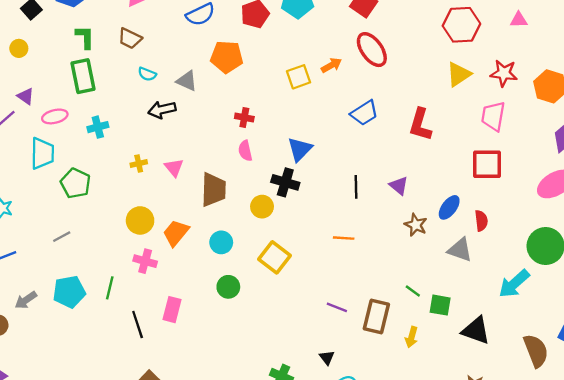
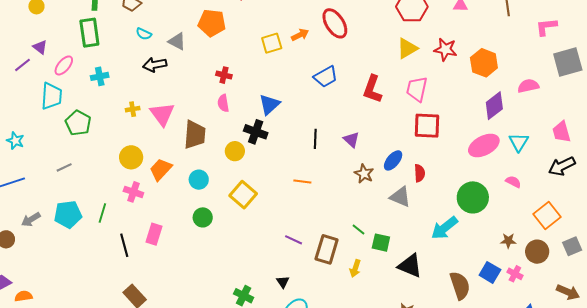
pink ellipse: (55, 116) -> (64, 65), turned -40
pink trapezoid: (493, 116) -> (417, 89), moved
pink triangle: (174, 168) -> (162, 114), size x1.5

